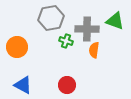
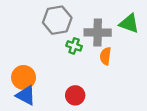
orange circle: (17, 47) -> (24, 77), moved

